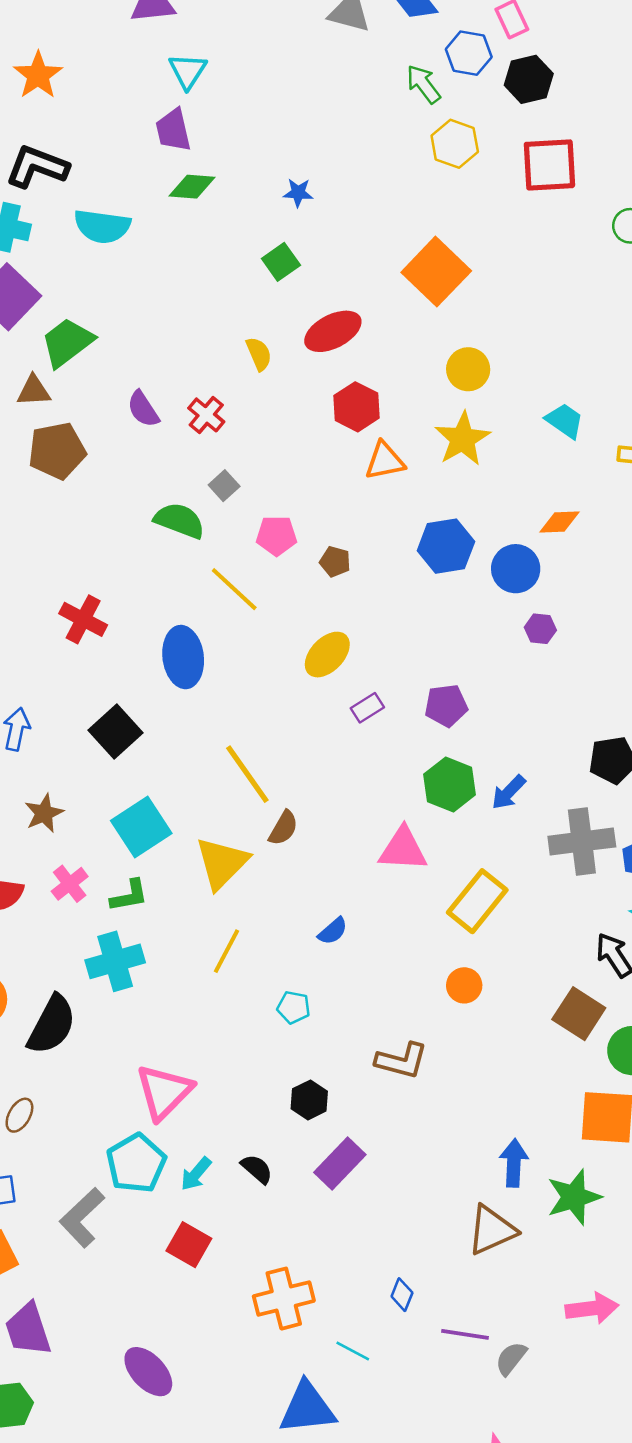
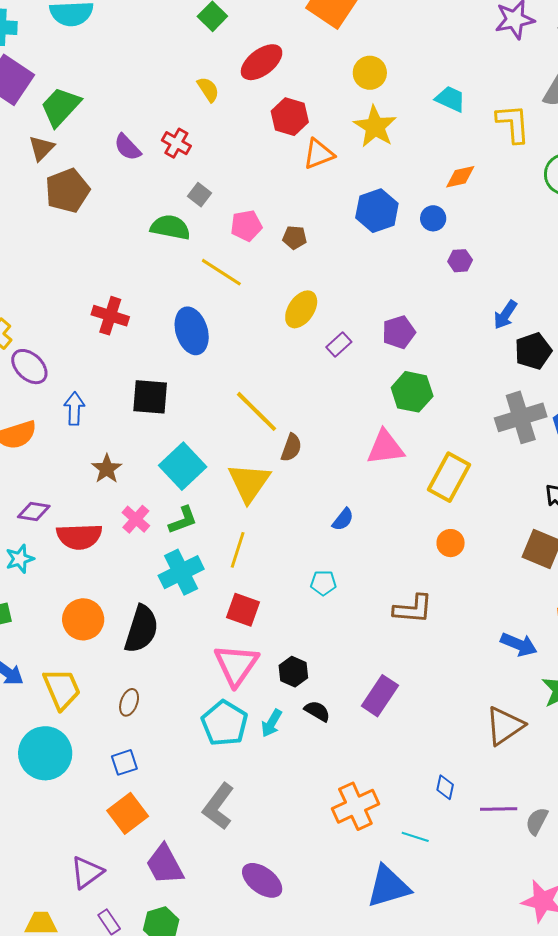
brown triangle: (34, 391) -> (41, 148), turned -32
blue circle: (516, 569) -> (433, 218), size x0.7
black square: (115, 731) -> (150, 397), turned -33
blue arrow: (508, 792) -> (505, 315), moved
yellow line: (226, 951) -> (238, 550), moved
black hexagon: (309, 1100) -> (293, 672), moved
blue arrow: (514, 1163) -> (519, 645), moved, turned 120
gray L-shape: (82, 1218) -> (218, 806), moved
red square: (189, 1245) -> (243, 610), moved

